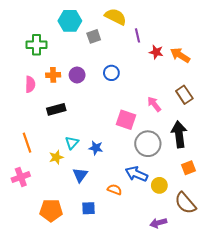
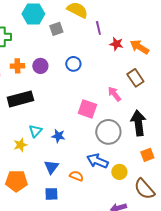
brown rectangle: (184, 95) -> (135, 78), moved
black rectangle: (56, 109) -> (20, 99), size x1.4
blue triangle: (80, 175) -> (51, 167), moved
orange pentagon: (51, 210) -> (16, 181), moved

